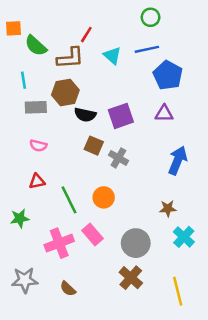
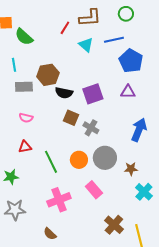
green circle: (151, 17) -> (126, 14), moved
brown L-shape: (70, 58) -> (90, 18), moved
pink rectangle: (93, 234) -> (94, 190), moved
pink cross: (59, 243) -> (59, 200), moved
gray circle: (136, 243) -> (105, 158), moved
brown cross: (131, 278) -> (114, 225), moved
gray star: (25, 280) -> (15, 210), moved

